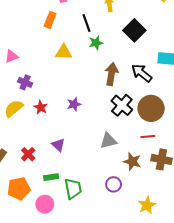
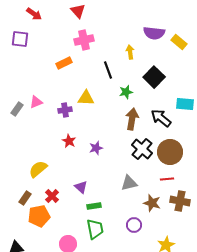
orange rectangle: (50, 20) -> (64, 63), moved, turned 42
green star: (96, 43) -> (126, 92), moved
purple cross: (25, 82) -> (65, 110), moved, turned -32
red star: (41, 107) -> (69, 141), moved
yellow semicircle: (14, 108) -> (38, 169), moved
green rectangle: (51, 177) -> (94, 206), moved
orange pentagon: (19, 189) -> (39, 216), moved

